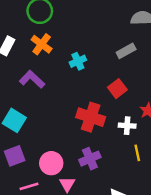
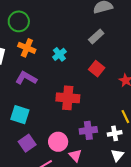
red cross: (91, 117) -> (68, 98), moved
white cross: (127, 126) -> (115, 133), moved
purple cross: (90, 159) -> (88, 130), turned 30

